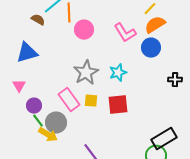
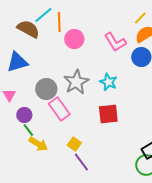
brown semicircle: (38, 20) -> (28, 29), size x1.6
cyan star: (118, 73) -> (108, 82), turned -30
yellow square: (91, 101) -> (74, 144), moved, turned 32
gray circle: (56, 123) -> (46, 89), moved

